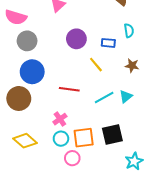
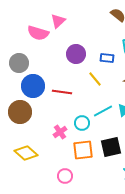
pink semicircle: (16, 17) -> (38, 33), moved
gray circle: (27, 41) -> (19, 63), moved
red line: (69, 89) -> (62, 92), moved
cyan circle: (61, 139) -> (82, 123), moved
pink circle: (72, 158) -> (65, 176), moved

